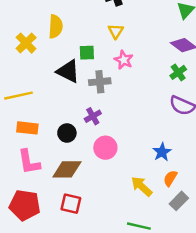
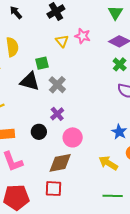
pink star: (124, 60) -> (83, 36), moved
gray cross: (100, 82) -> (57, 85), turned -30
brown diamond: (67, 169) -> (60, 163), moved

